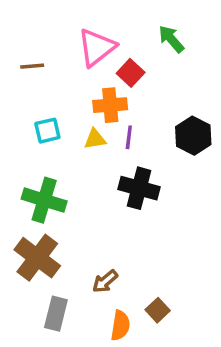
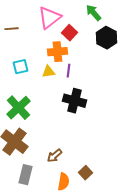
black hexagon: (193, 136) -> (106, 38), moved
green cross: (44, 200) -> (18, 108), turned 30

